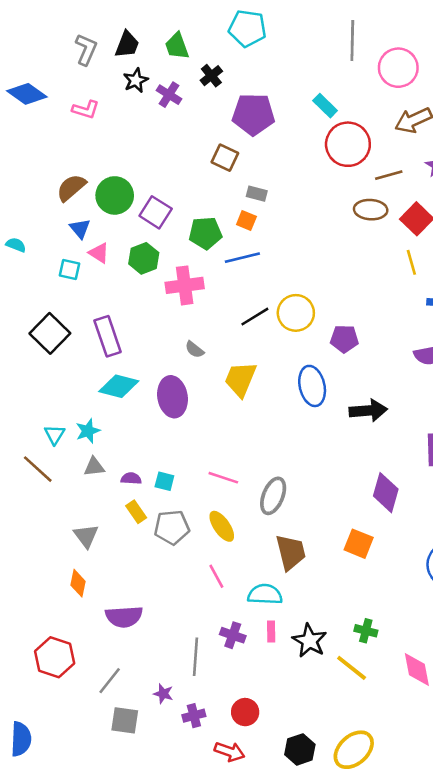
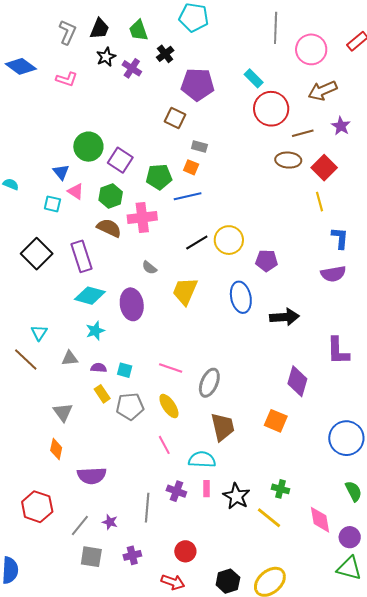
brown semicircle: (71, 188) -> (109, 228), moved, turned 65
cyan star: (88, 431) -> (95, 331), moved
purple star: (163, 694) -> (110, 522), moved
purple cross: (194, 716) -> (132, 555), moved

